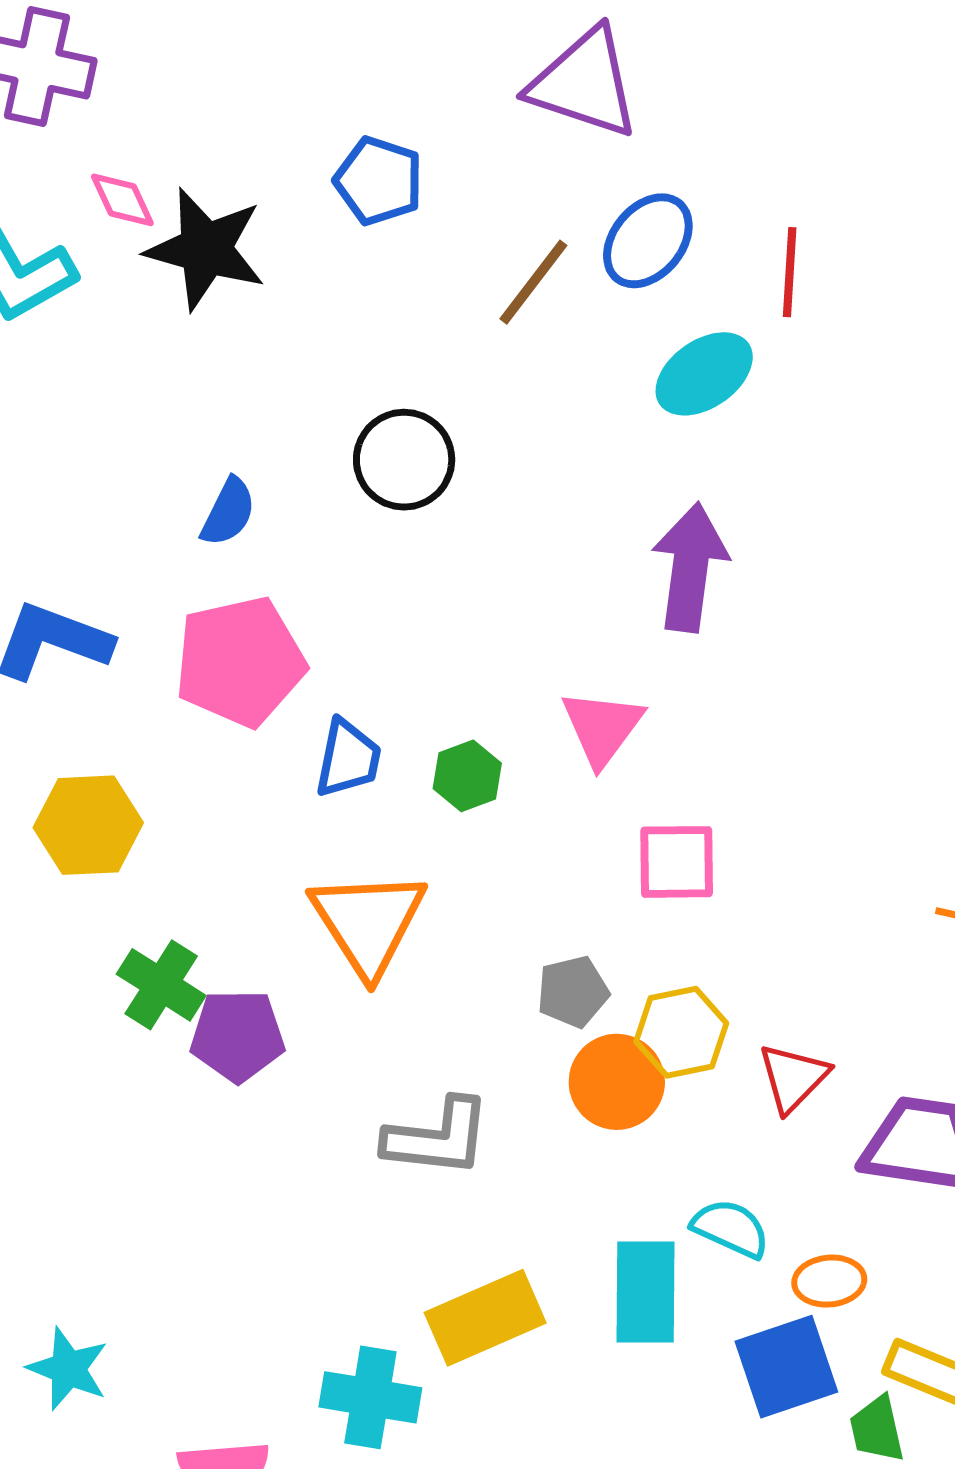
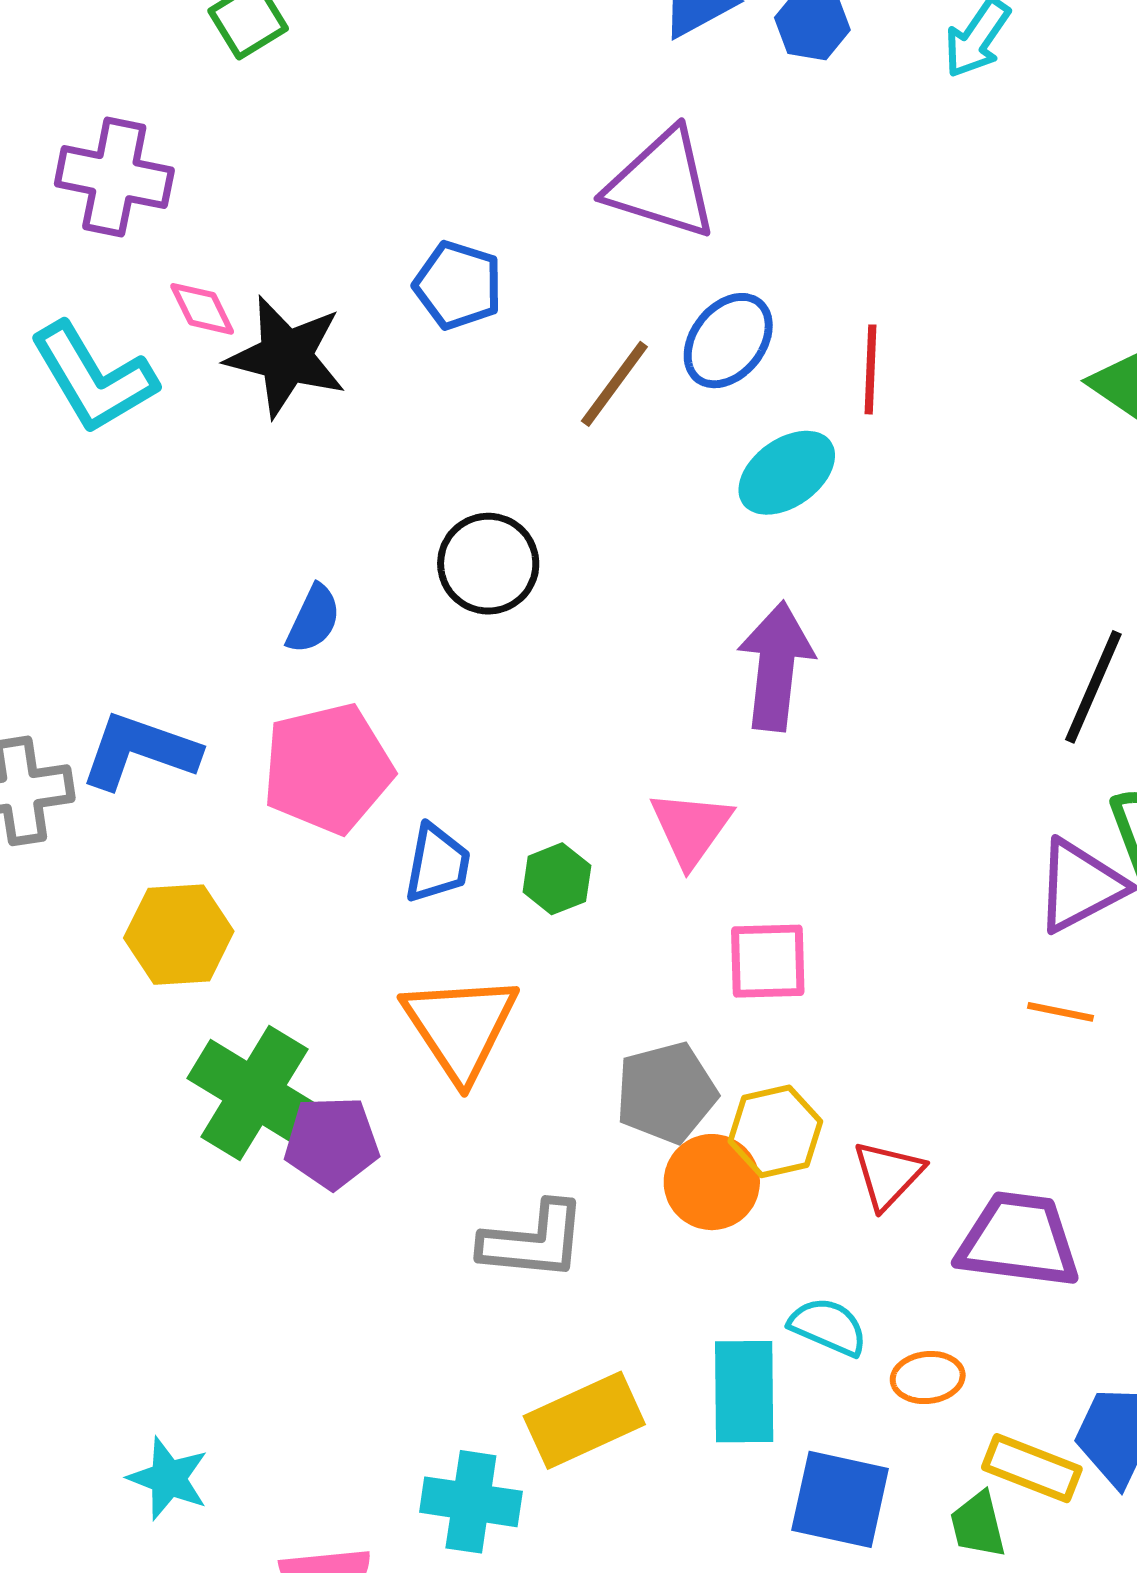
green cross: (161, 985) -> (255, 1093), size x1.5
gray pentagon: (573, 992) -> (666, 1093), size x1.4
blue square: (786, 1367) -> (840, 1499), moved, turned 32

